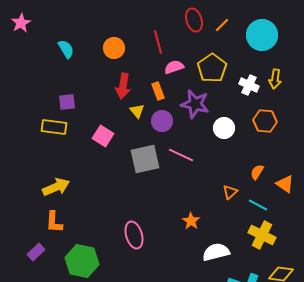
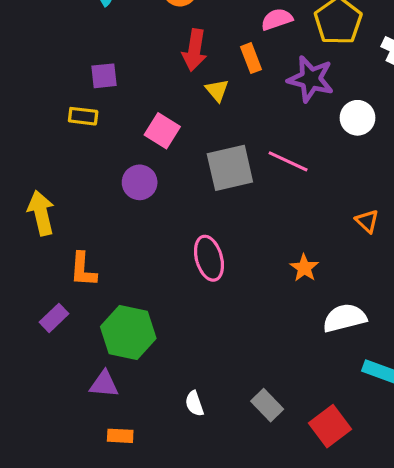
purple circle: (162, 121) -> (140, 182), moved
yellow rectangle: (54, 127) -> (83, 116), size x0.7
yellow arrow: (56, 187) -> (41, 213), moved, turned -80
orange triangle: (230, 192) -> (367, 221), turned -35
pink ellipse: (134, 235) -> (209, 258), moved

